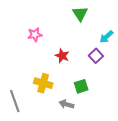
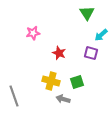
green triangle: (80, 14) -> (87, 13), moved
purple square: (96, 56) -> (91, 53), turned -32
yellow cross: (43, 83) -> (51, 81), moved

